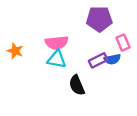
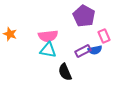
purple pentagon: (99, 19) -> (84, 16), turned 30
orange star: (15, 51) -> (10, 34), moved

